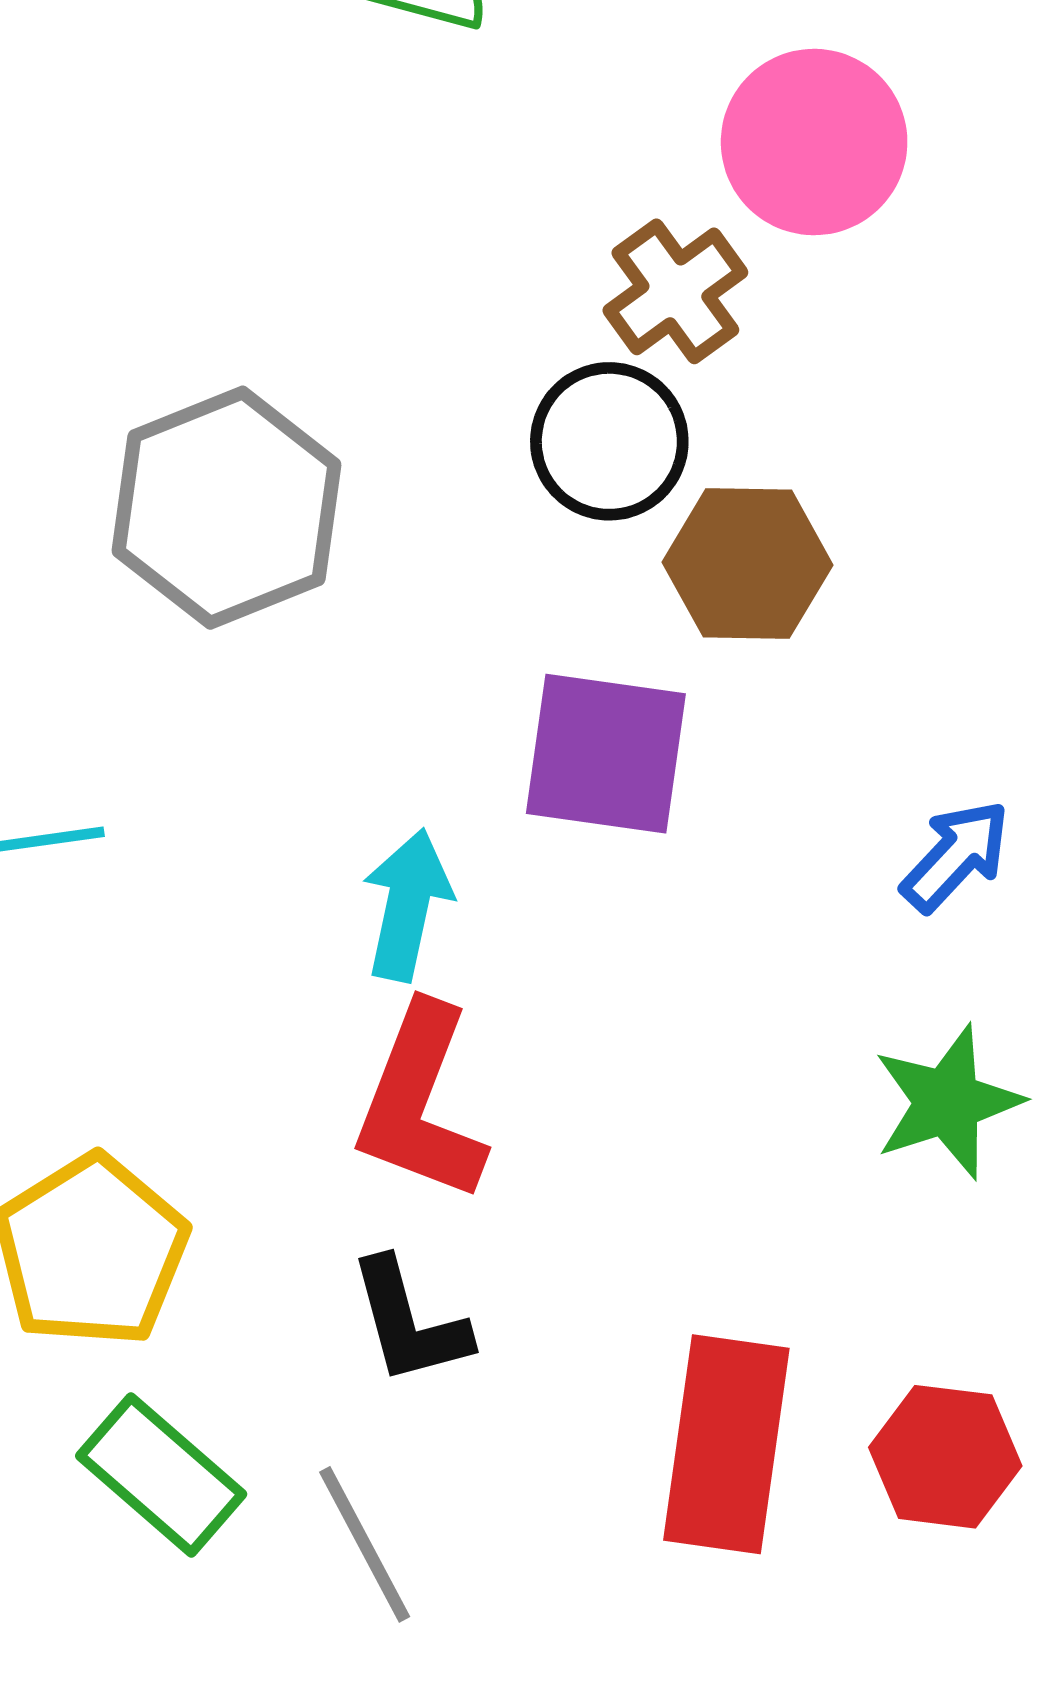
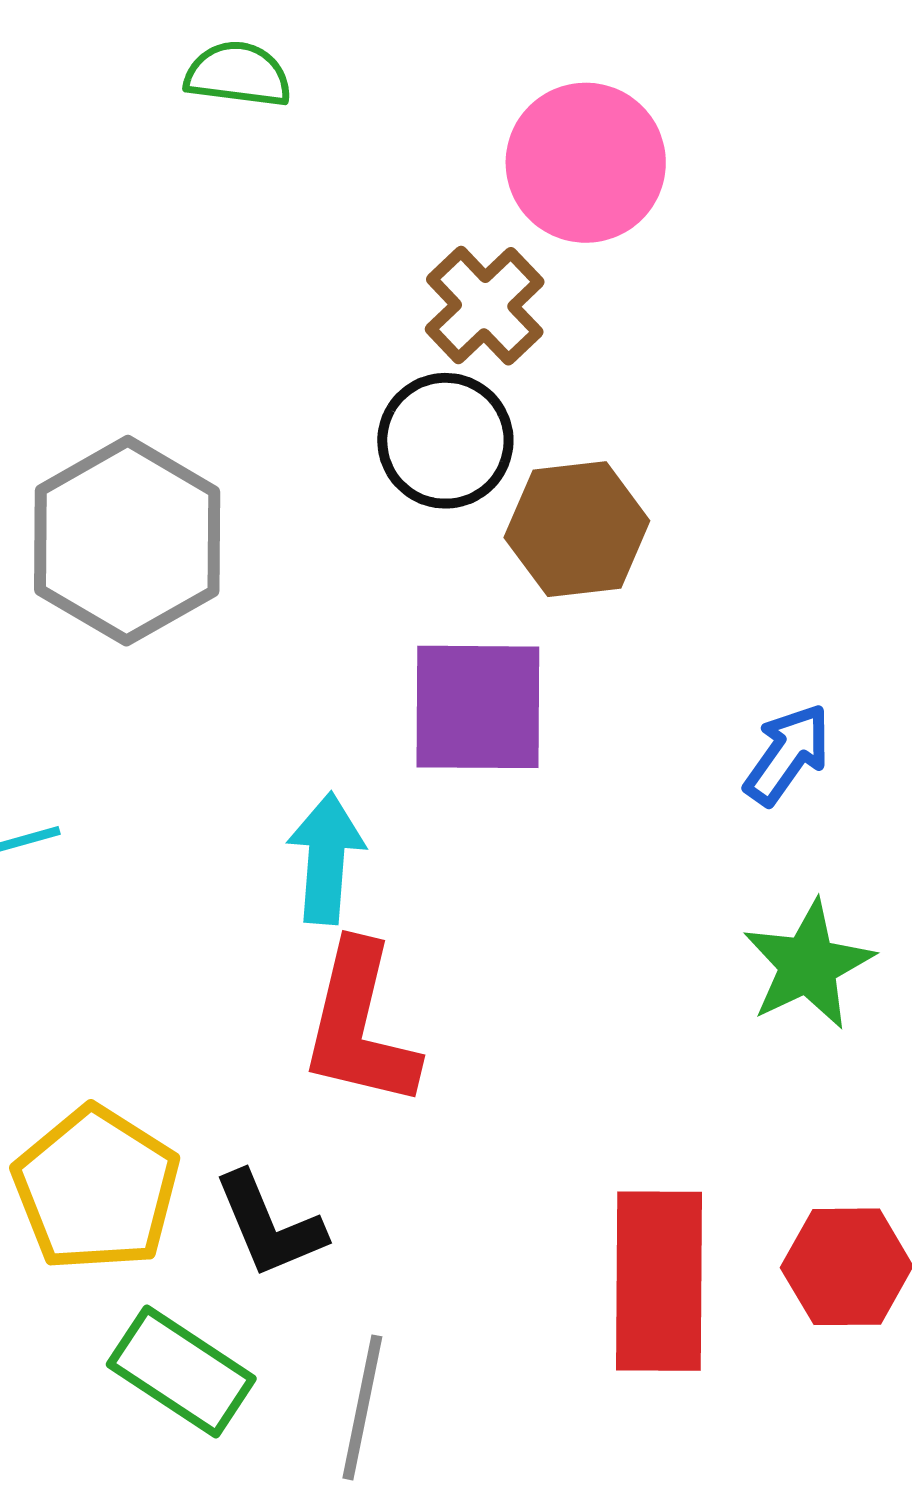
black L-shape: (409, 1322) -> (269, 1225), moved
gray line: (365, 1544) -> (362, 1407), turned 47

